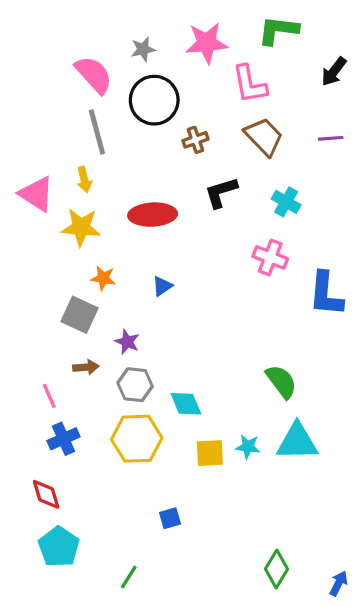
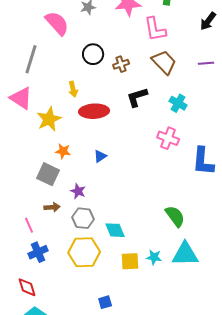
black circle: (154, 100) -> (93, 54), moved, size x0.7
gray line: (97, 132) -> (31, 59), moved, turned 32
yellow arrow: (84, 180) -> (73, 89), moved
yellow star: (81, 227) -> (49, 119), turned -30

